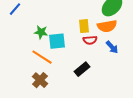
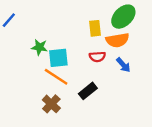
yellow rectangle: (84, 26) -> (95, 28), moved
orange line: (42, 57) -> (56, 77), moved
brown cross: (40, 80) -> (51, 104), moved

